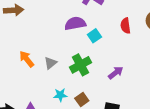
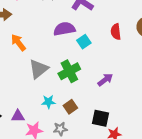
orange arrow: (27, 59) -> (18, 43), moved
gray triangle: (50, 63) -> (39, 69), size x1.5

